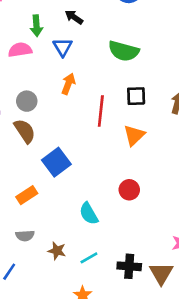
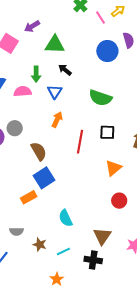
gray circle: (27, 101) -> (15, 128), moved
brown semicircle: (25, 131) -> (39, 151), moved
orange triangle: (134, 135) -> (113, 168), moved
red circle: (129, 190) -> (119, 201), moved
orange rectangle: (27, 195) -> (29, 197), moved
brown triangle: (161, 273) -> (102, 236), moved

